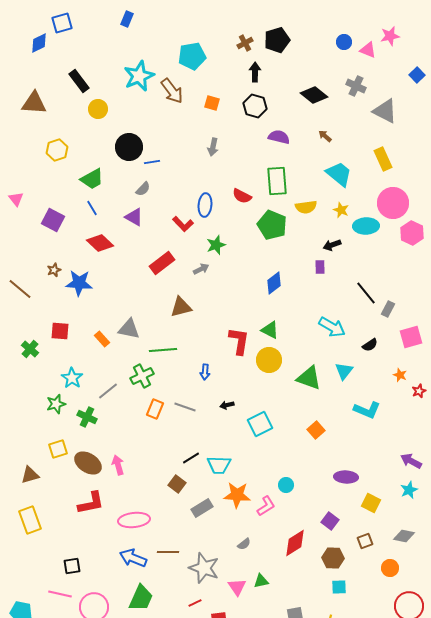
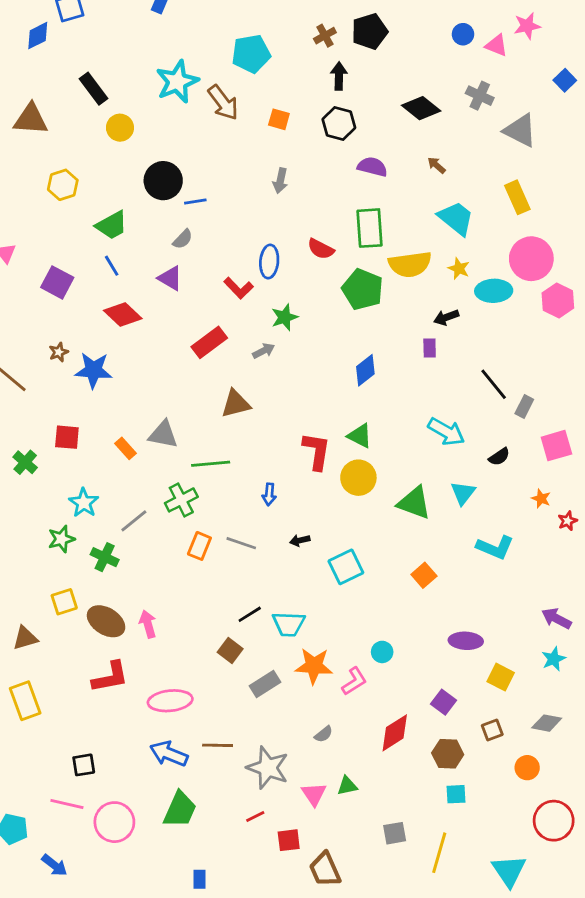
yellow semicircle: (306, 207) -> (410, 264), size x1.4

